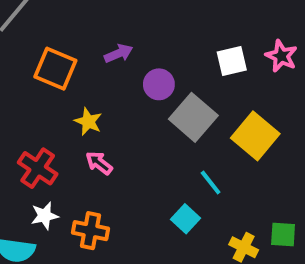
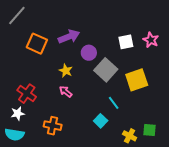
purple arrow: (119, 53) -> (69, 37), size x1.5
yellow star: (88, 122) -> (66, 71), moved
yellow square: (255, 136) -> (137, 80), turned 30
pink arrow: (99, 163) -> (66, 92), moved
white star: (45, 216) -> (18, 113), moved

